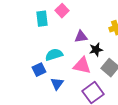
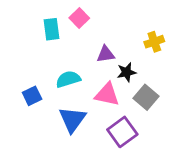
blue square: (39, 70) -> (32, 96), moved
blue triangle: (57, 84) -> (72, 119), size x1.5

